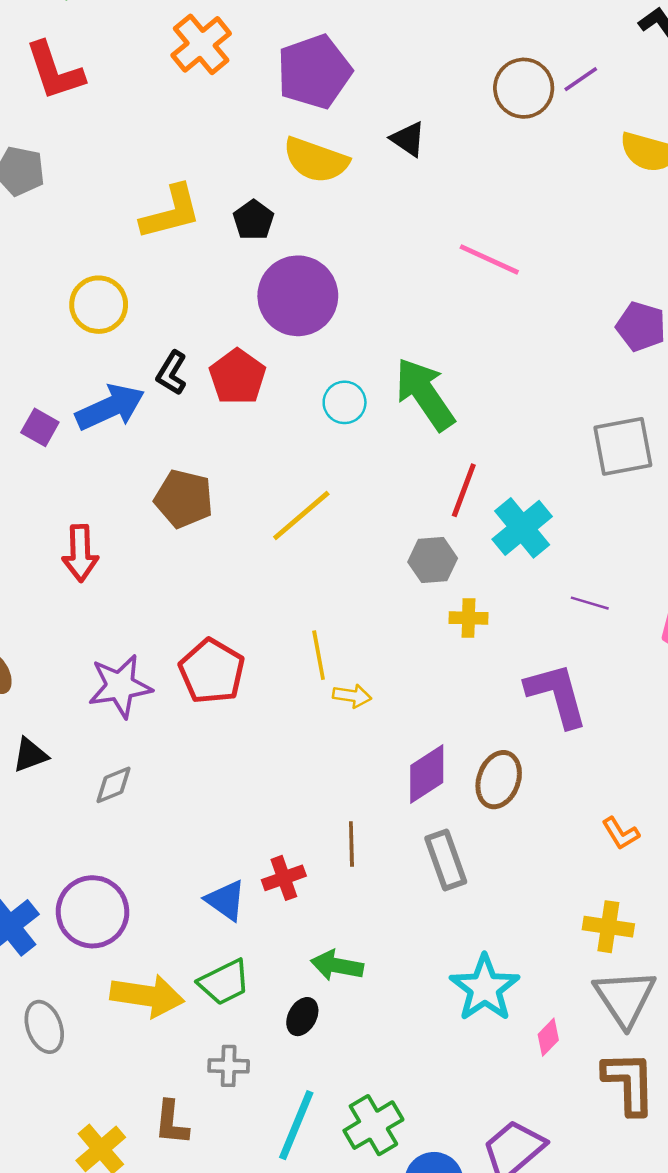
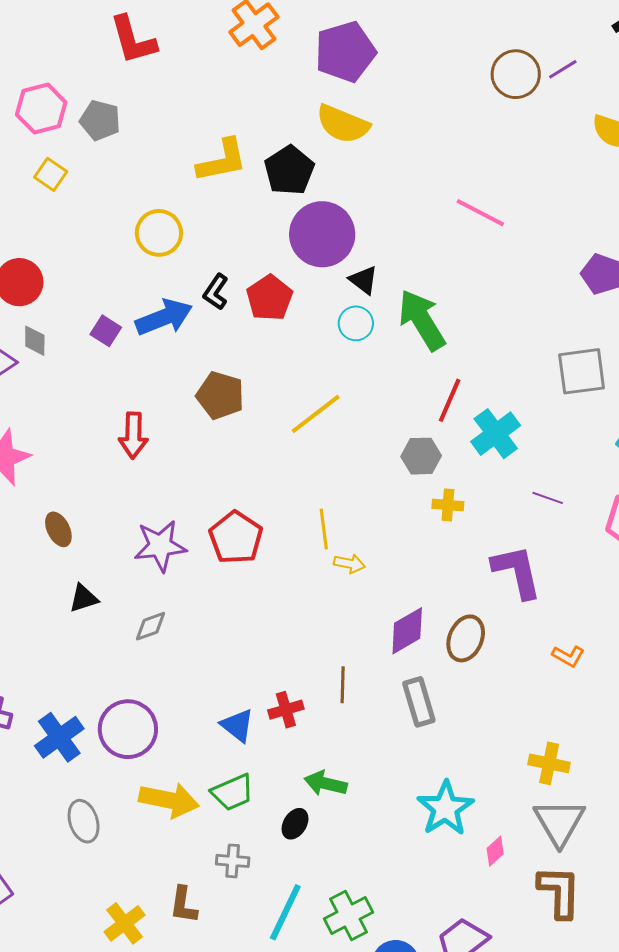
black triangle: (408, 139) -> (364, 280), moved
black pentagon: (254, 220) -> (289, 170), size x1.5
orange L-shape: (621, 833) -> (568, 656), moved, turned -32

